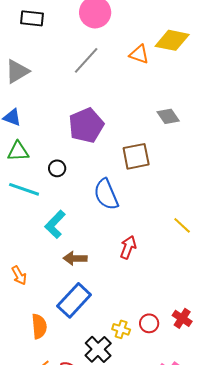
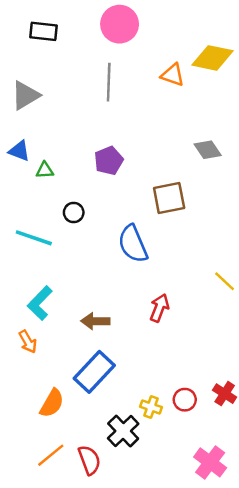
gray line: (86, 60) -> (109, 82), turned -40
purple pentagon: (86, 125) -> (109, 161), size x0.7
green triangle: (18, 151) -> (45, 170), moved, size x0.7
cyan L-shape: (55, 224) -> (40, 303), moved
orange semicircle: (39, 326) -> (52, 403), turned 35

